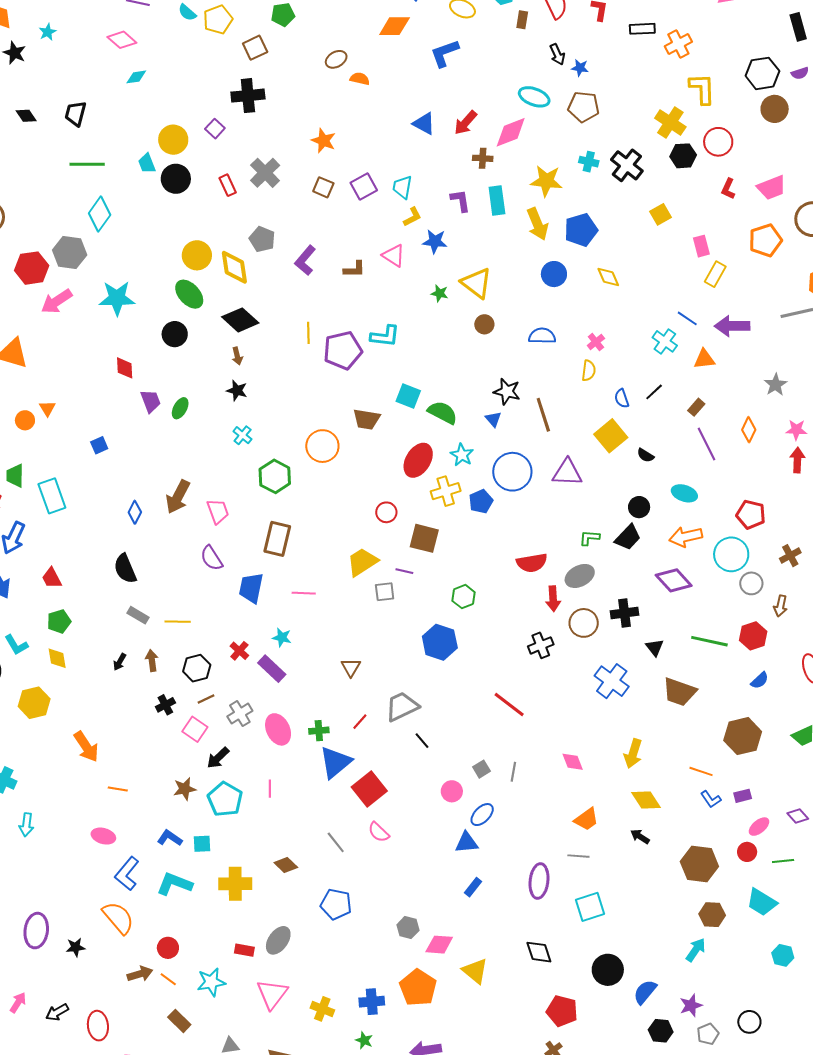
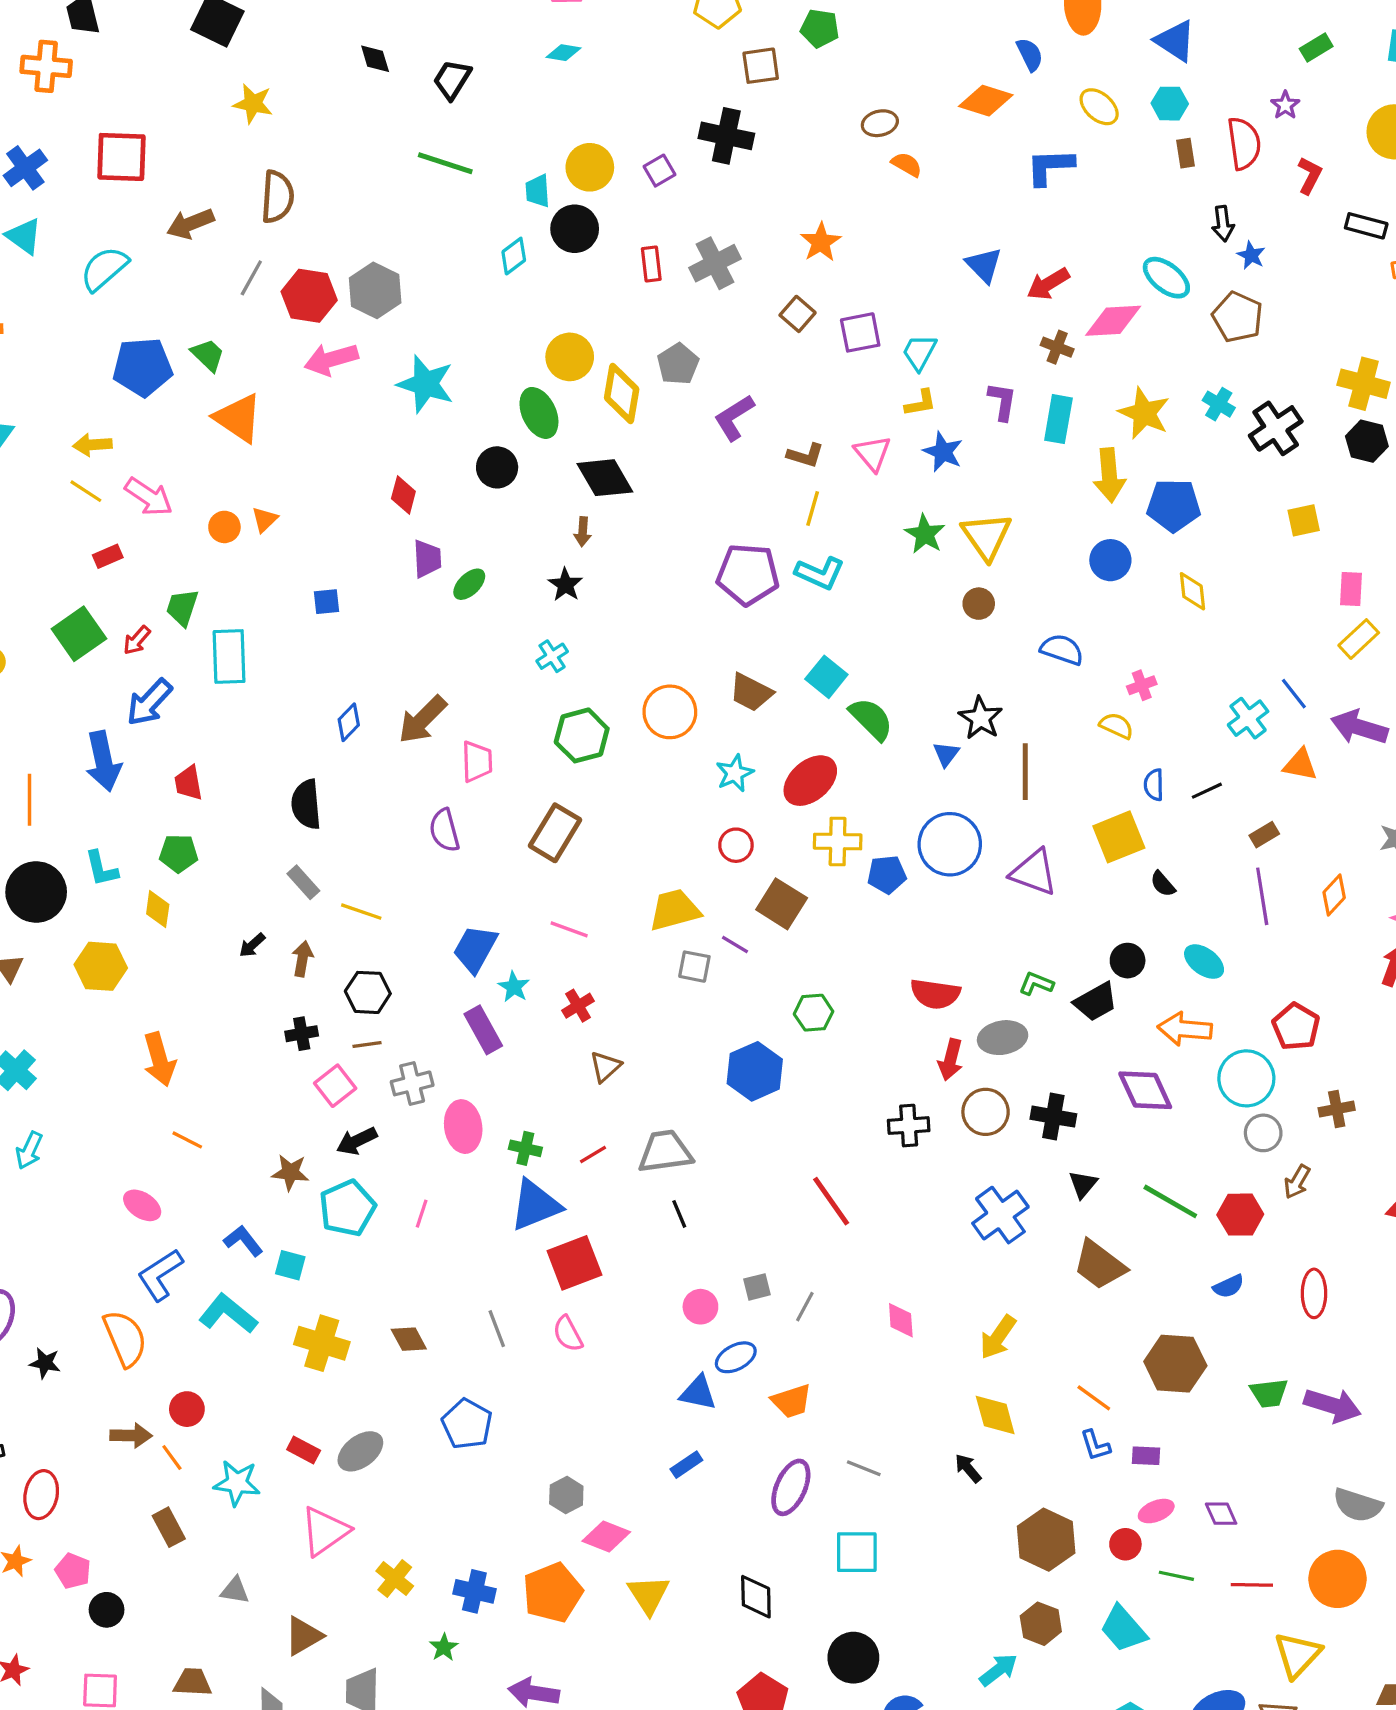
brown rectangle: (522, 20) -> (1186, 153), turned -36
yellow cross: (670, 122) -> (1364, 384), turned -36
cyan diamond: (100, 214) -> (514, 256), moved, size x0.7
green star: (440, 293) -> (925, 534), size x1.4
yellow line: (308, 333) -> (813, 509), moved
yellow semicircle: (589, 371) -> (1116, 726), turned -90
cyan star: (462, 455) -> (735, 773), moved
blue trapezoid: (251, 588) -> (475, 949), moved
red cross: (239, 651) -> (578, 1006), moved
orange trapezoid: (586, 819) -> (792, 1401), moved

